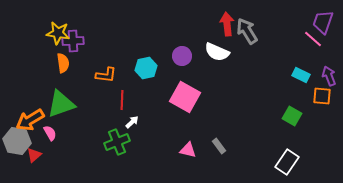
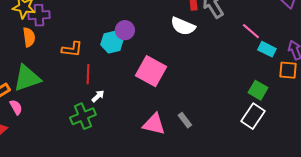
pink line: (313, 39) -> (251, 31), moved
purple circle: (182, 56) -> (125, 30), moved
pink triangle: (188, 150) -> (154, 124), size x1.4
white rectangle: (287, 162) -> (253, 116), moved

